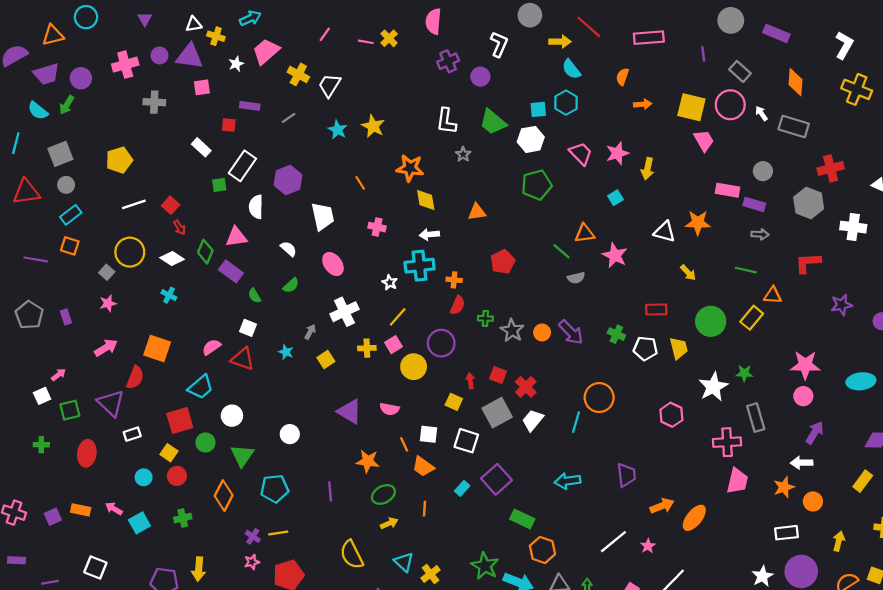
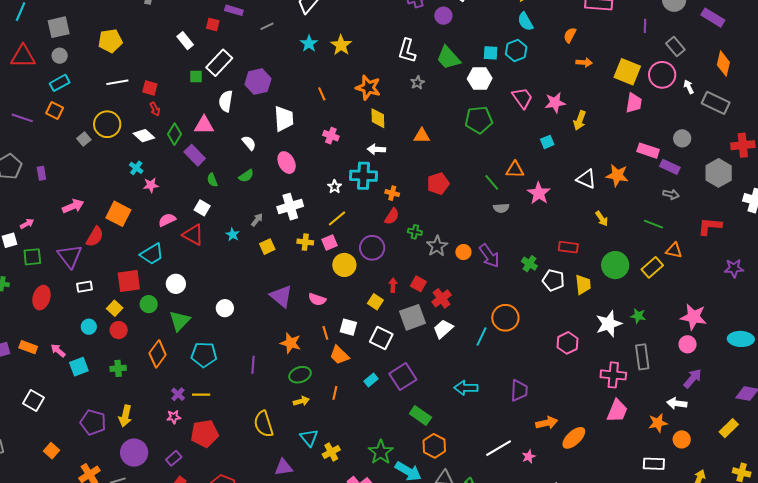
pink trapezoid: (704, 140) -> (634, 103), turned 30
red square: (171, 205) -> (150, 88), turned -35
pink star: (108, 303) -> (151, 185), moved

